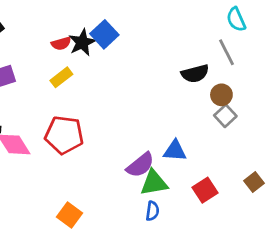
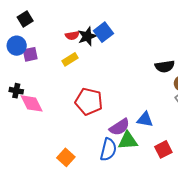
red pentagon: (64, 135) -> (89, 101), moved
blue semicircle: (152, 211) -> (108, 150), moved, size x1.6

